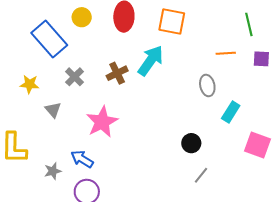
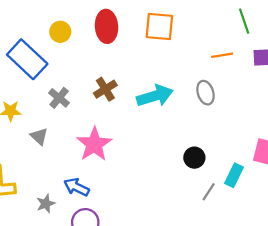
cyan arrow: (151, 61) -> (155, 96), moved, turned 44
cyan rectangle: (231, 112) -> (234, 175), moved

